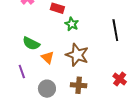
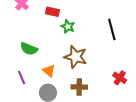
orange triangle: (48, 57) -> (49, 71), moved

